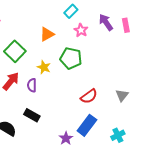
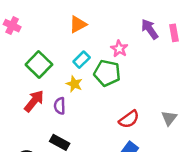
cyan rectangle: (71, 11) -> (82, 60), moved
pink star: (81, 30) -> (119, 49), moved
orange triangle: (47, 34) -> (78, 24), moved

